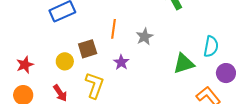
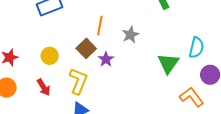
brown square: (88, 49) -> (86, 48), moved, turned -30
green triangle: (184, 64) -> (168, 63), turned -40

